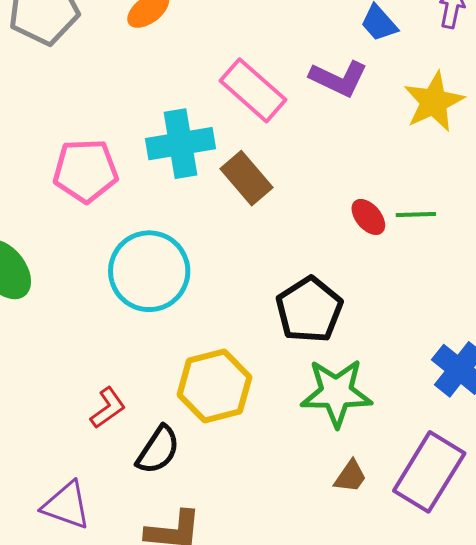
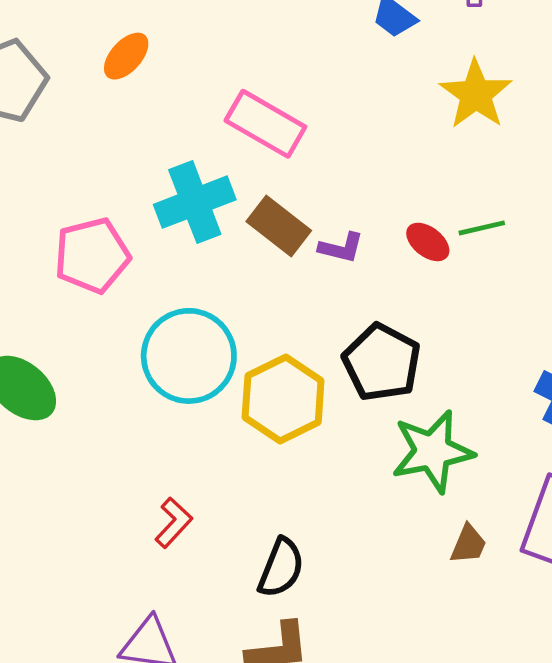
purple L-shape: (339, 78) -> (341, 248), moved, size x0.7
yellow hexagon: (214, 386) -> (283, 399), moved
black semicircle: (158, 450) -> (281, 568), moved

